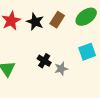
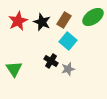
cyan square: (87, 52) -> (68, 41), moved, turned -30

